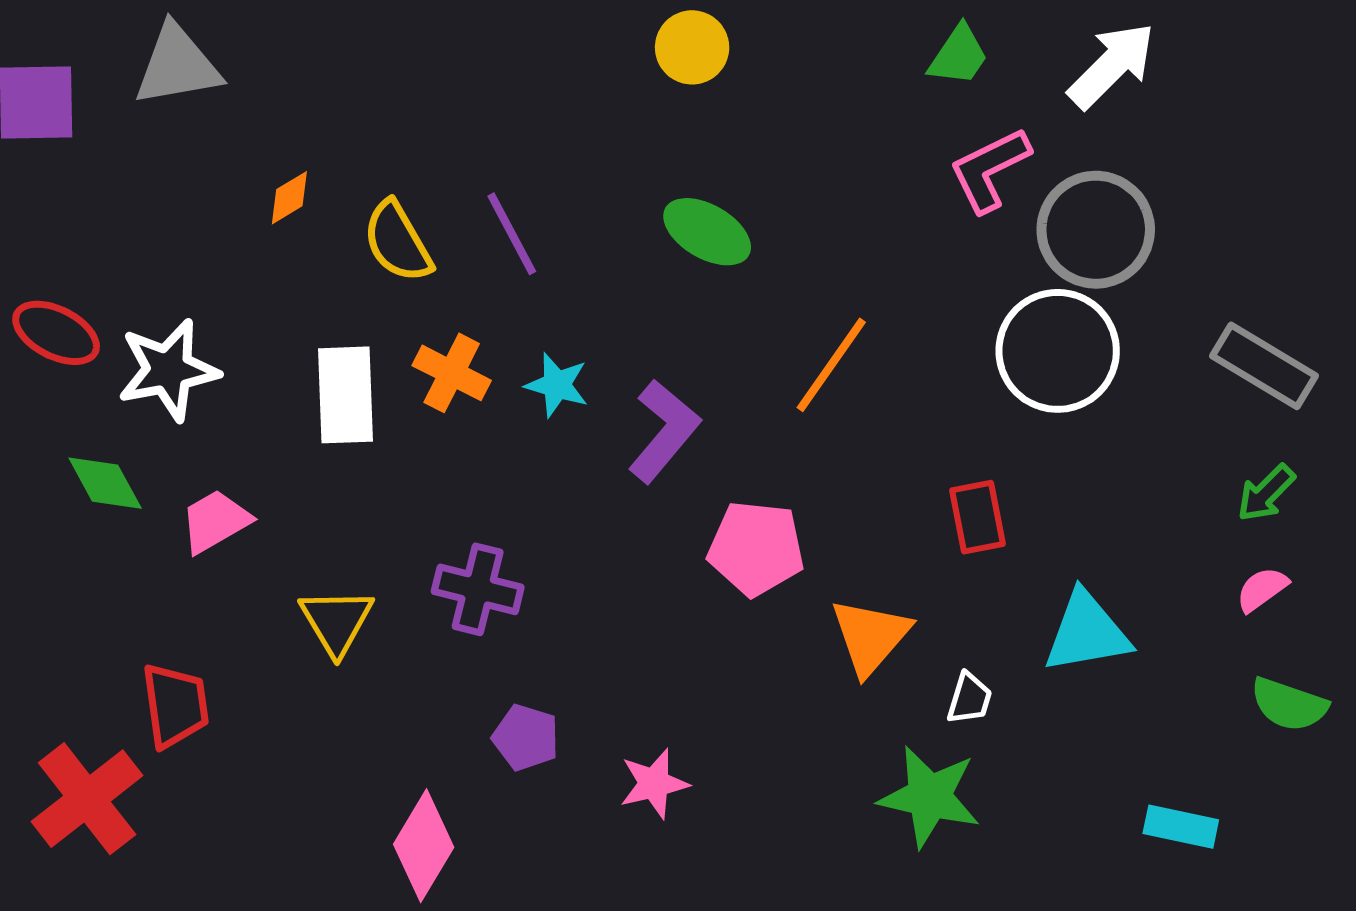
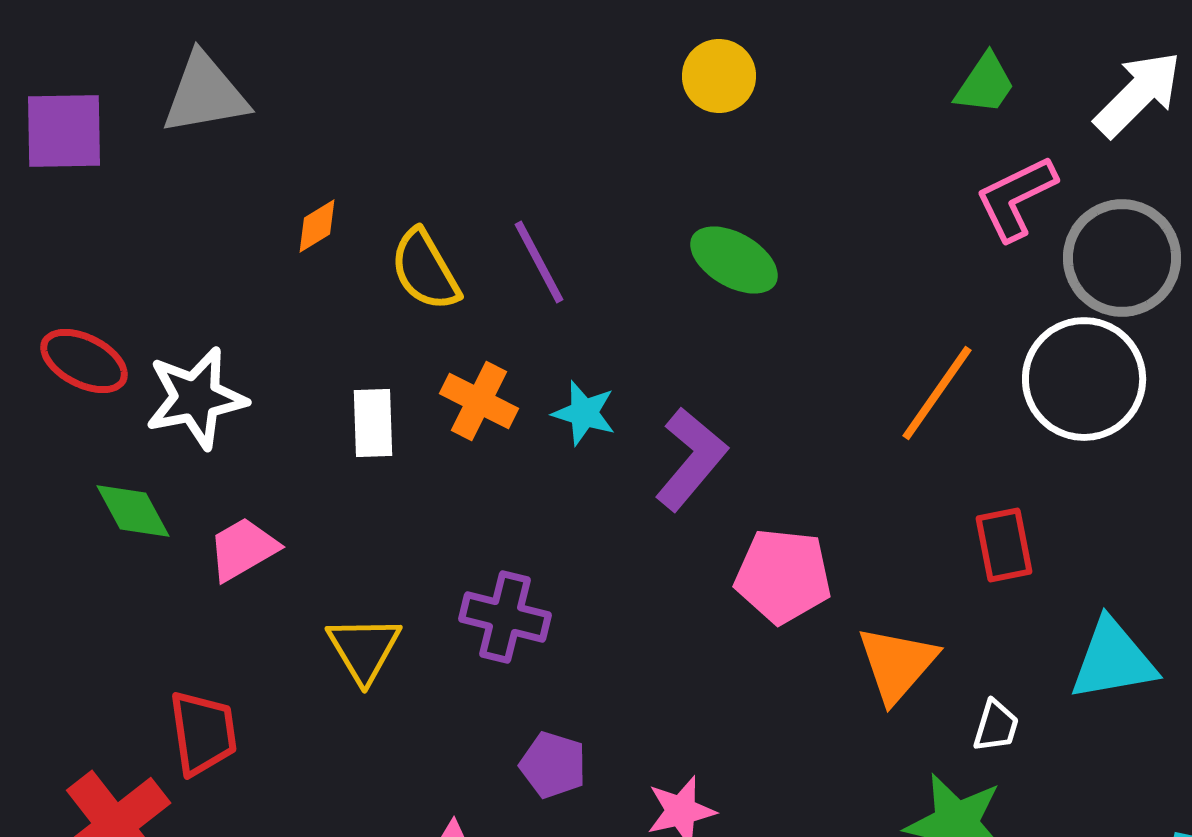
orange line: (831, 365) -> (937, 393), moved
white rectangle: (345, 395) -> (373, 423), size x0.7

